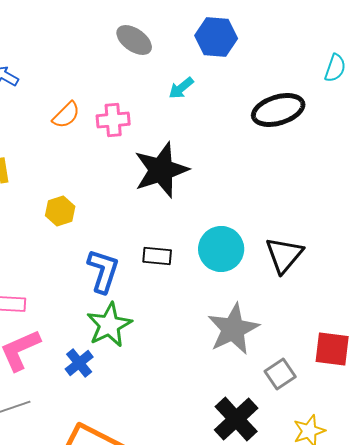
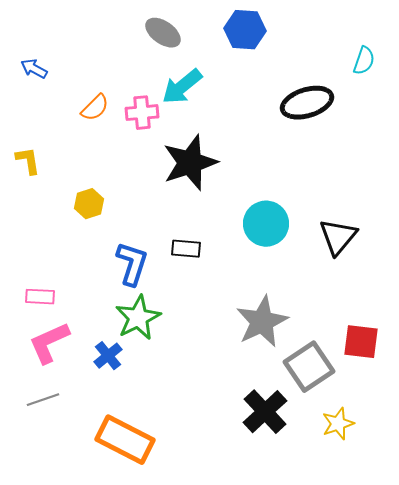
cyan arrow: (181, 88) -> (182, 87), moved, size x1.6
cyan circle: (221, 249) -> (266, 224), moved
black triangle: (284, 255) -> (338, 237), moved
gray square: (280, 374) -> (309, 367), size x1.6

